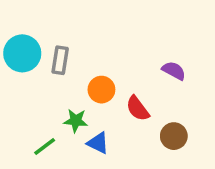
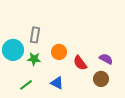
cyan circle: (22, 53) -> (13, 50), moved
purple semicircle: (174, 71) -> (106, 59), moved
green star: (76, 121) -> (34, 59), moved

